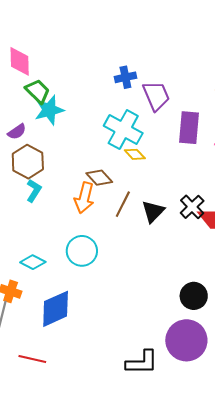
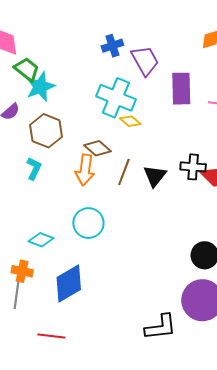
brown hexagon: (28, 162) -> (46, 131), moved
black cross: (192, 207) -> (193, 167), turned -35

